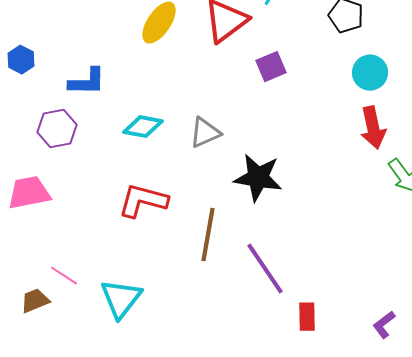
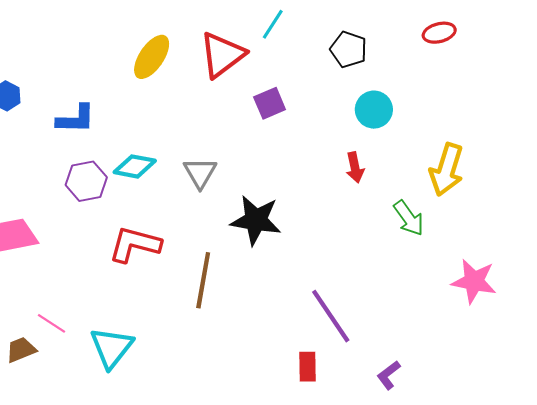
red arrow: (373, 128) -> (355, 167), moved, size x0.7
purple hexagon: (57, 129) -> (86, 181), moved
gray triangle: (205, 133) -> (200, 173), turned -36
purple line: (265, 269) -> (331, 316), moved

